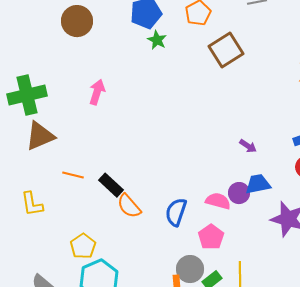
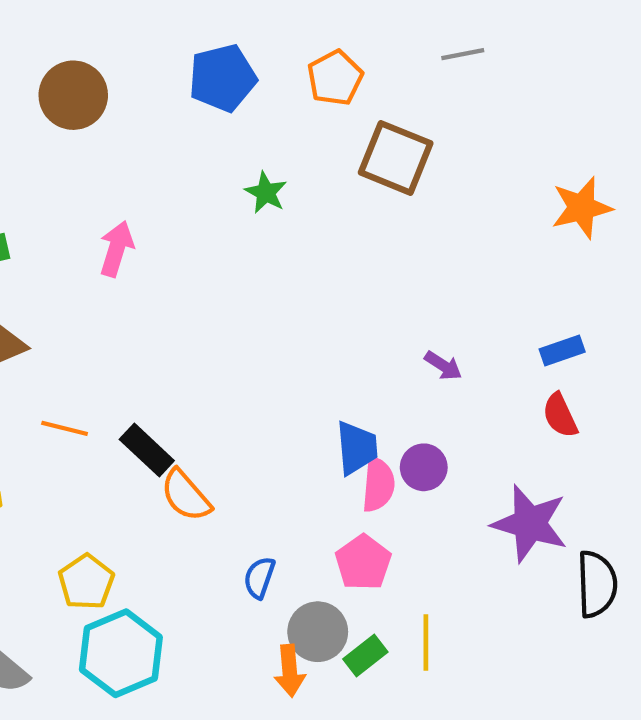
green star: (157, 40) -> (266, 193), moved
brown square: (226, 50) -> (396, 158), turned -36
blue trapezoid: (258, 184) -> (357, 448), moved, turned 96
pink semicircle: (218, 201) -> (378, 485), turned 80
blue semicircle: (176, 212) -> (259, 578), moved, size x0.7

